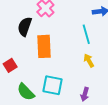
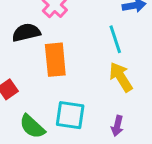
black semicircle: (25, 27) -> (26, 33), turned 60
yellow arrow: (89, 61) -> (121, 77), size x1.5

